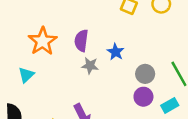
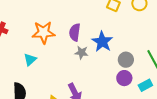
orange star: (43, 41) -> (43, 32), turned 30
blue star: (116, 52) -> (102, 42), size x1.5

